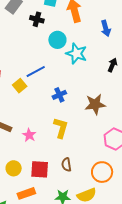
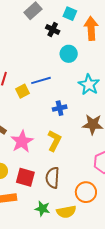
cyan star: (76, 54) -> (89, 85), moved
pink star: (29, 135) -> (22, 141), size x1.6
brown semicircle: (66, 165) -> (53, 178), size x1.5

